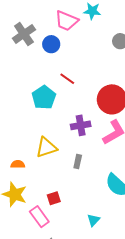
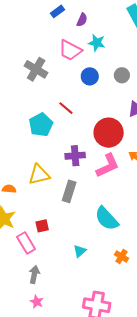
gray cross: (24, 34) -> (36, 69), moved, turned -30
blue circle: (51, 44) -> (90, 76), moved
gray rectangle: (78, 161) -> (69, 191), size x1.5

